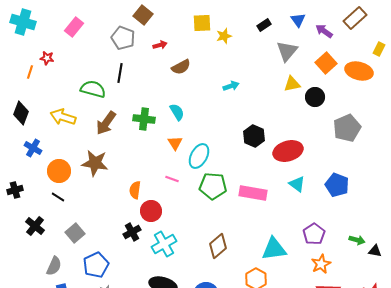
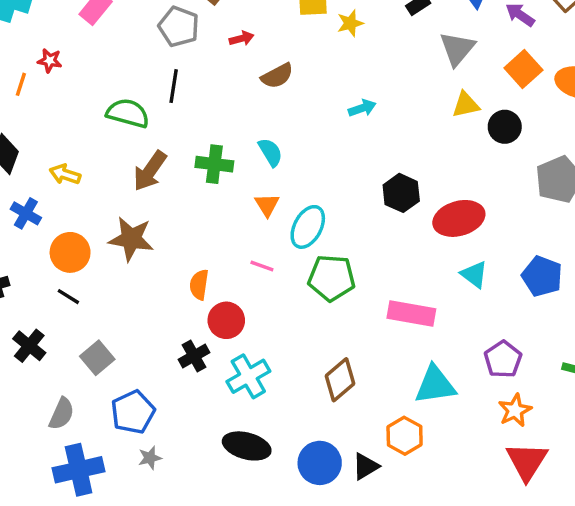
yellow arrow: (63, 117) -> (65, 174), moved, size x0.7
pink rectangle: (253, 193) -> (411, 314), moved

